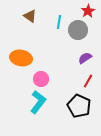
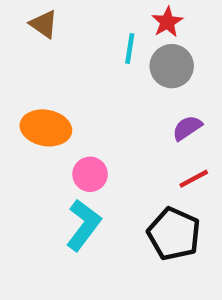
red star: (88, 11) -> (167, 22), moved
brown triangle: (30, 16) -> (44, 24), moved
red line: (88, 81) -> (194, 179), turned 32

